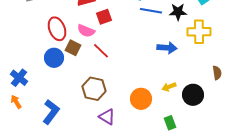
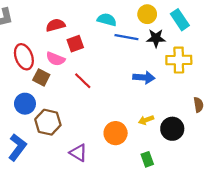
red line: (101, 51) -> (83, 81), moved
blue circle: (54, 58) -> (25, 104), moved
brown hexagon: (94, 89) -> (48, 122), moved

